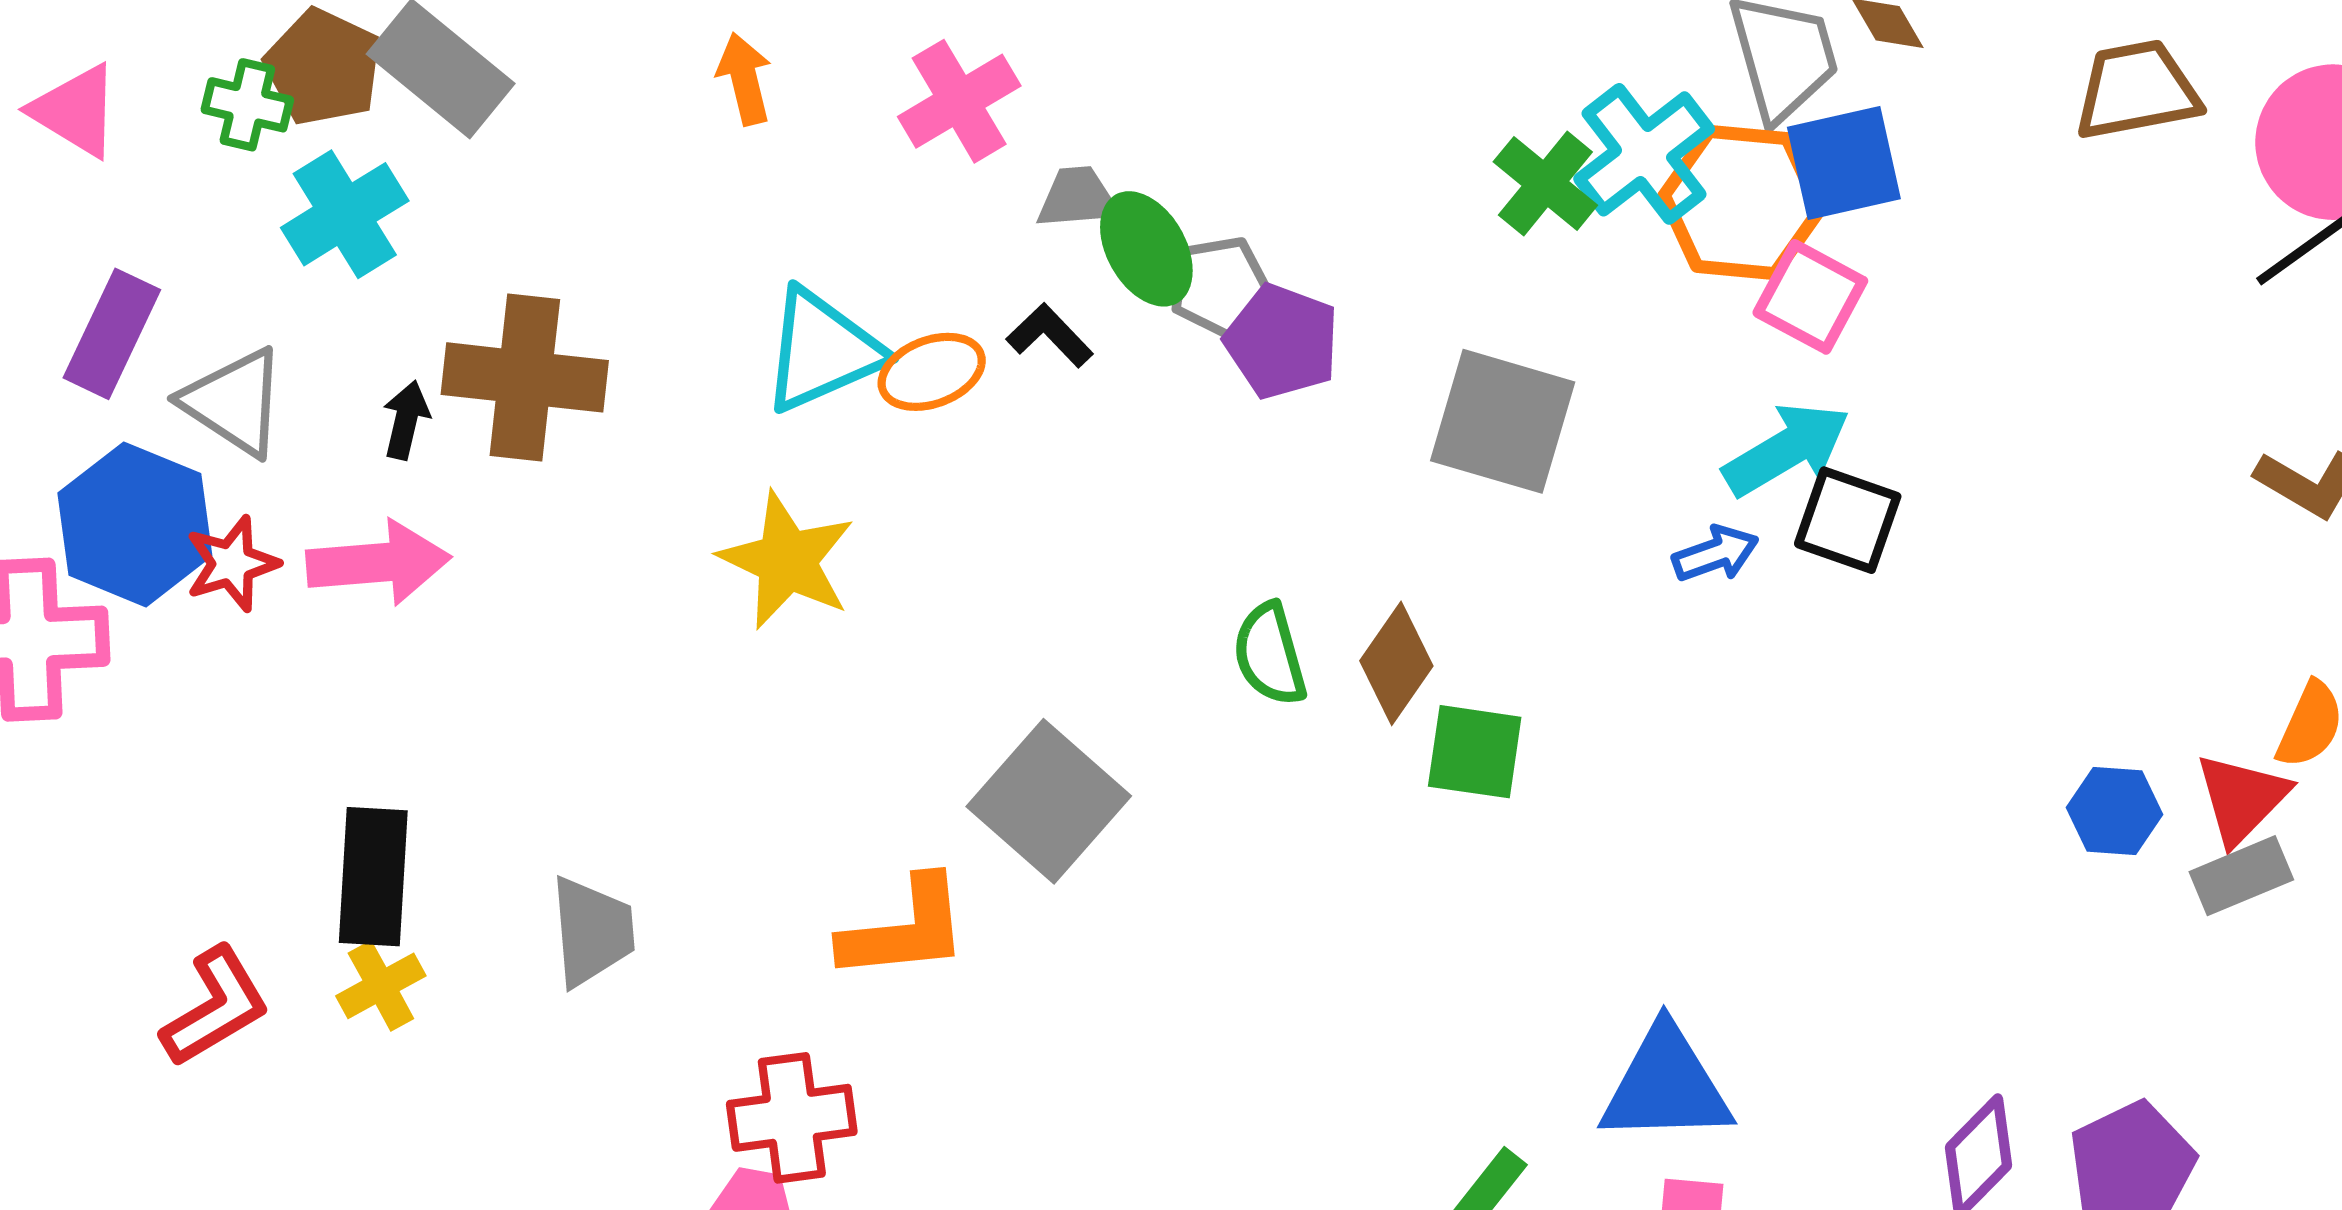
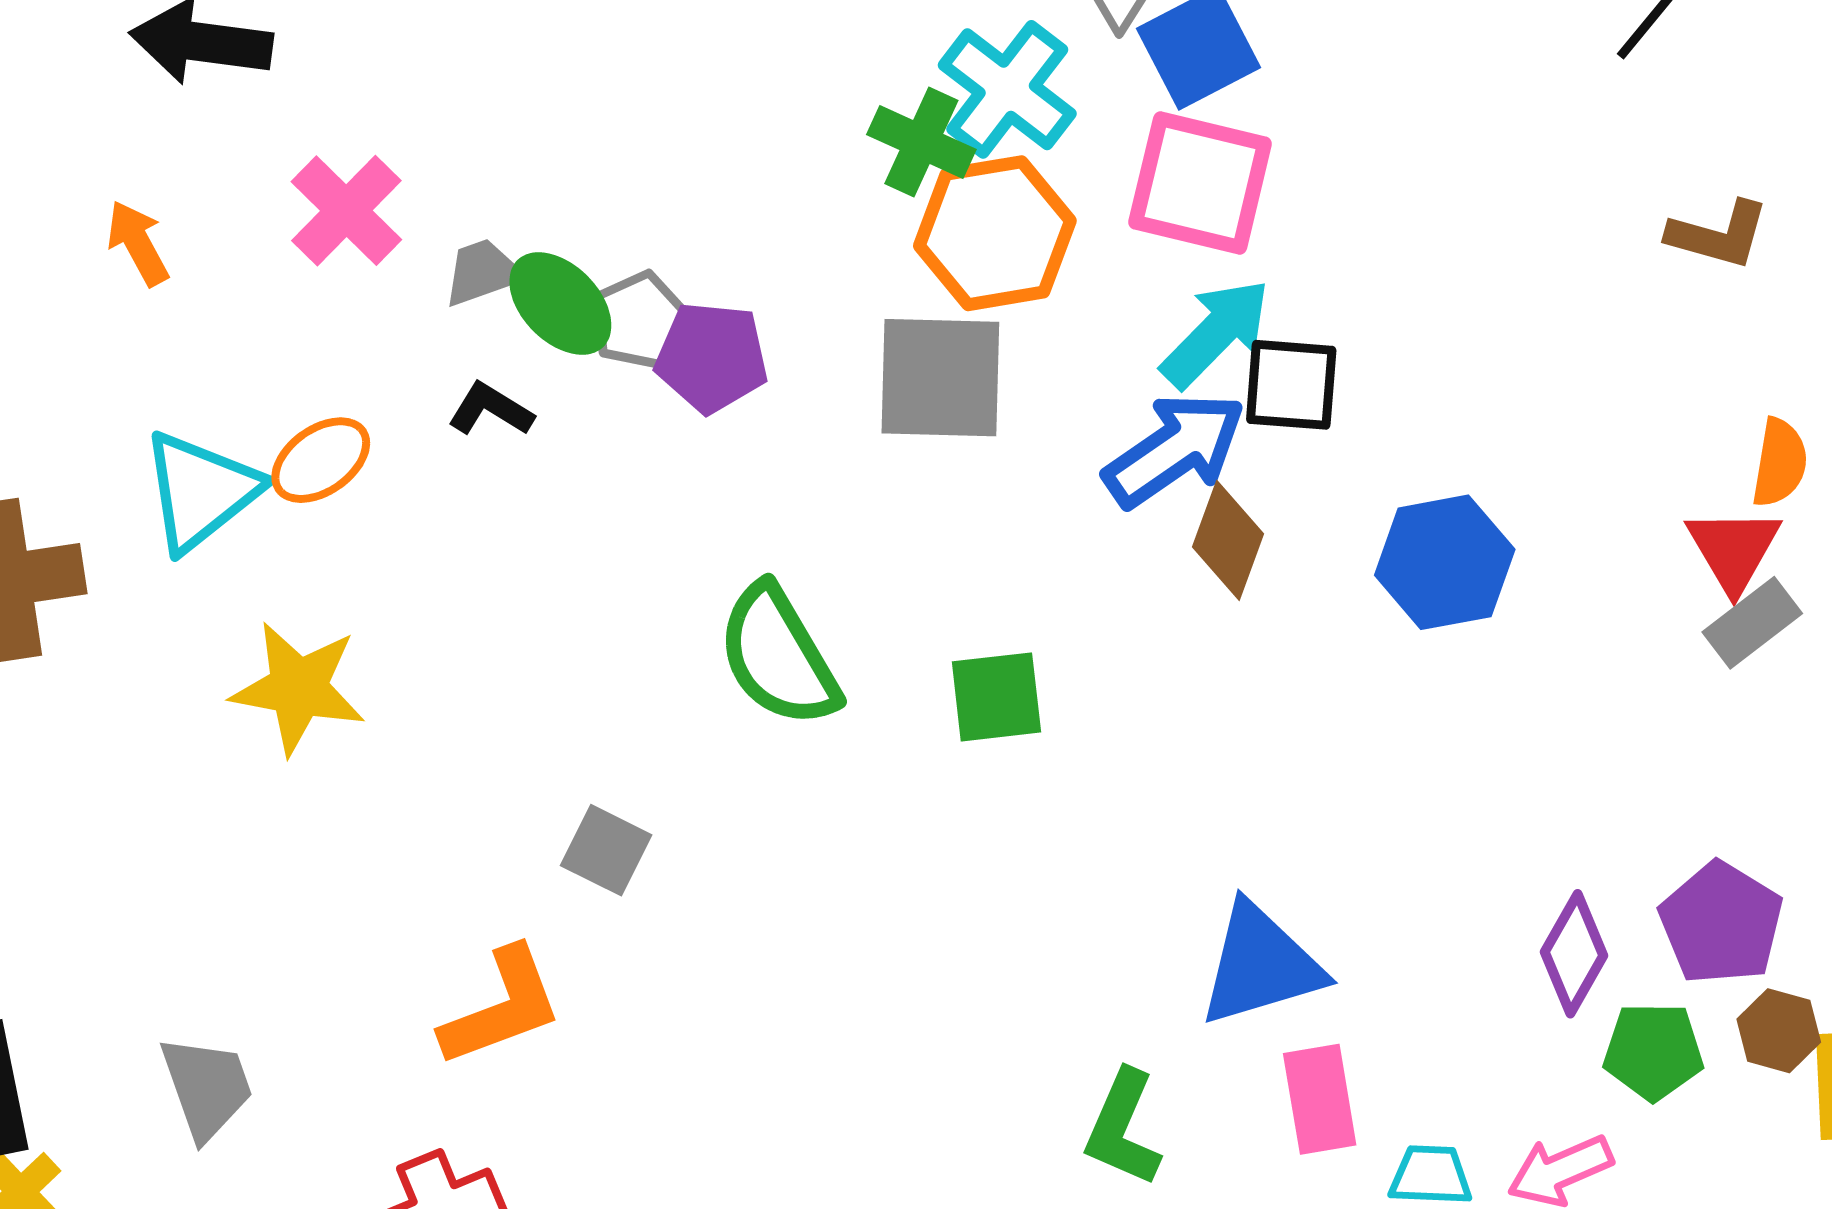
orange hexagon: (1742, 202) -> (995, 233), moved
pink square: (1810, 297) -> (1200, 183), size x1.4
cyan triangle: (822, 351) -> (201, 491), moved
orange ellipse: (932, 372) -> (321, 460), moved
blue arrow: (1716, 554) -> (1175, 450), size x1.8
green semicircle: (1270, 654) -> (778, 656), size x1.5
brown diamond: (1396, 663) -> (1228, 540), moved
gray square: (1049, 801) -> (606, 850), size x0.6
blue hexagon: (2115, 811) -> (1445, 562), moved, size x1.5

